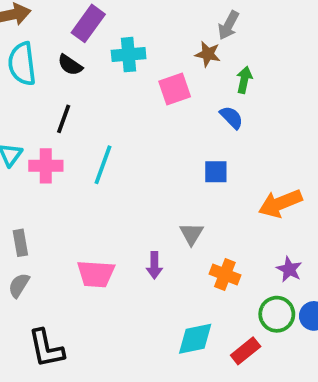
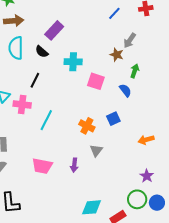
cyan cross: (129, 55) -> (73, 62), moved
pink square: (175, 89) -> (96, 81), moved, turned 30
cyan line: (103, 165) -> (46, 120), moved
blue square: (216, 172) -> (113, 119), turned -32
orange arrow: (280, 203) -> (146, 140), size x0.7
orange cross: (225, 274) -> (87, 126), moved

